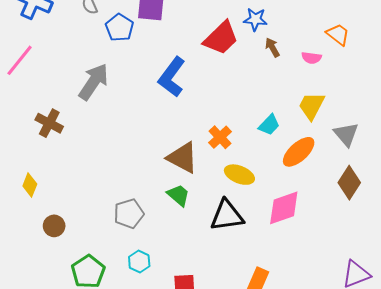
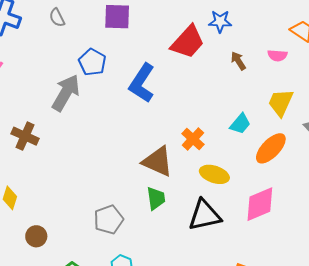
blue pentagon: (120, 28) -> (92, 62), moved
brown arrow: (272, 47) -> (238, 61), moved
green trapezoid: (178, 195) -> (156, 198), turned 45

